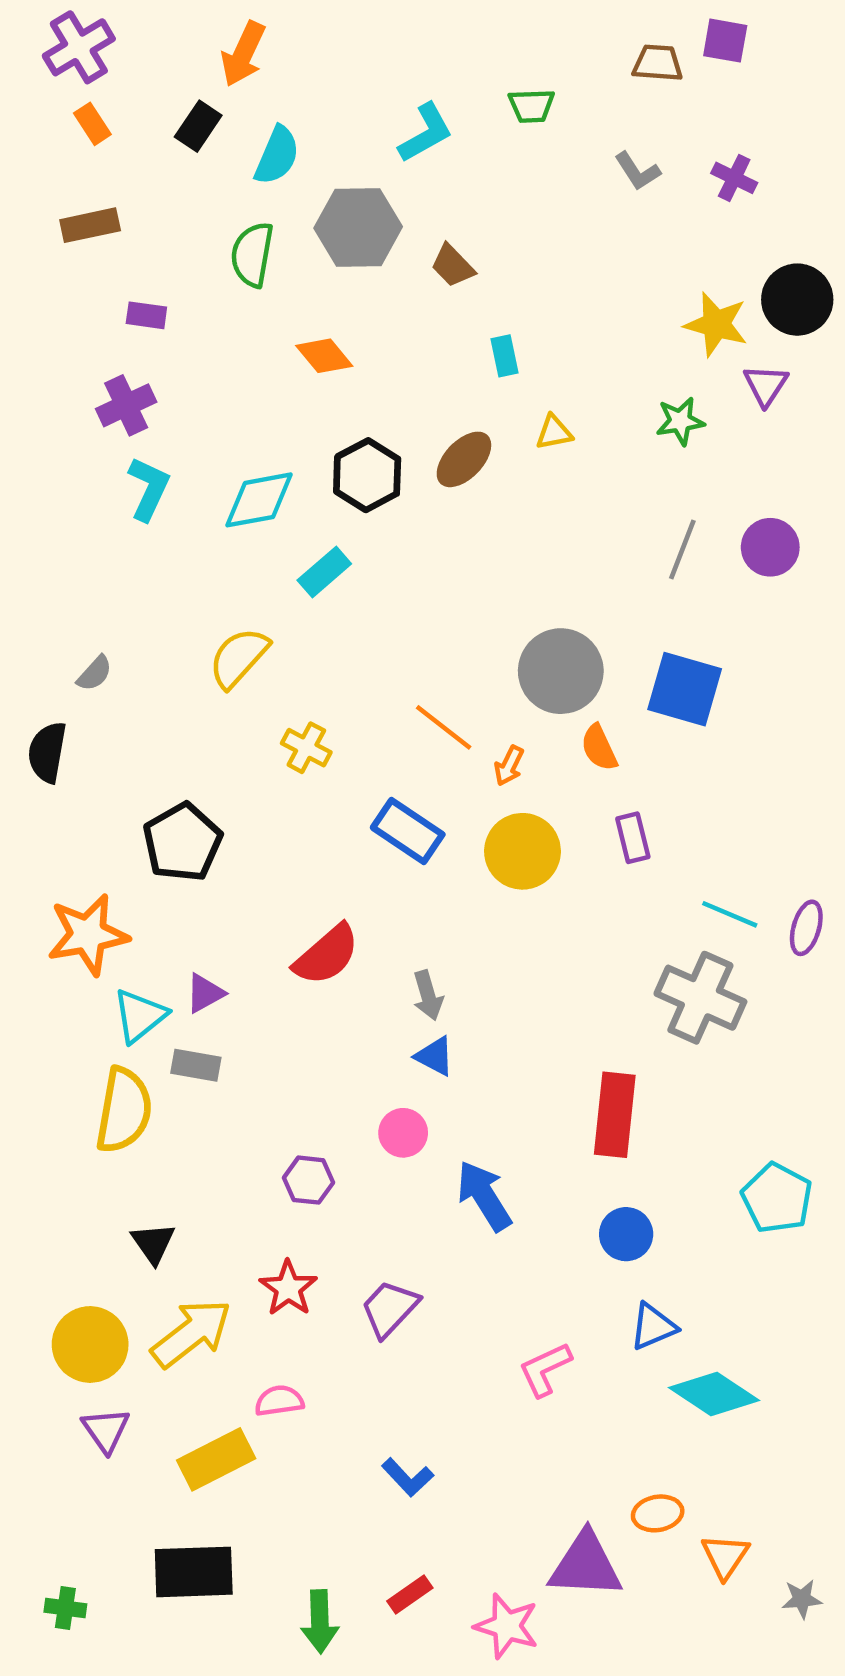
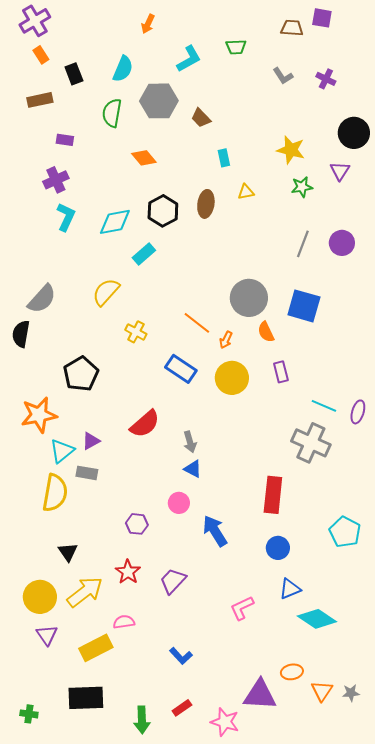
orange arrow: (243, 54) -> (148, 24), moved, size x0.7
black rectangle: (198, 126) -> (74, 74), moved, turned -55
yellow star: (716, 324) -> (291, 150), moved
brown ellipse: (464, 459) -> (206, 204), turned -36
gray semicircle: (95, 673) -> (42, 299), size x1.8
gray star: (802, 1599) -> (351, 693), moved

